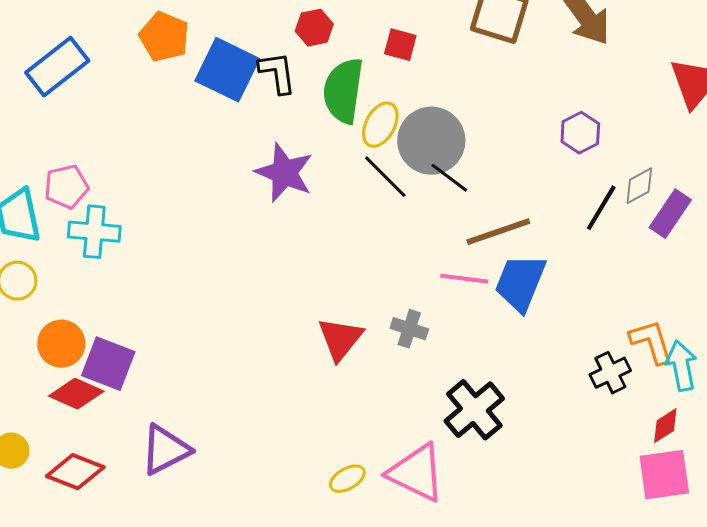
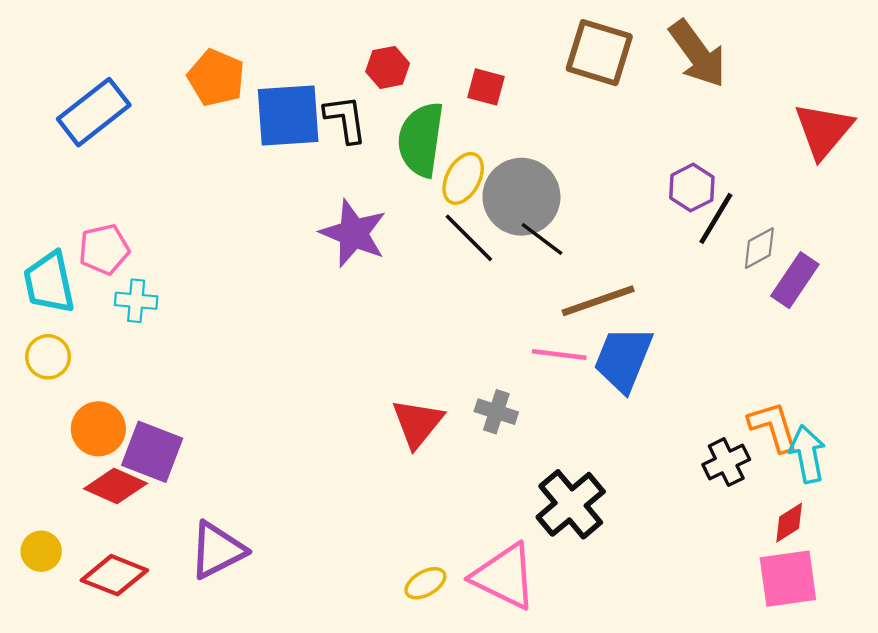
blue square: (227, 70) -> (288, 116), turned -30
black line: (601, 208) -> (716, 218), moved
cyan cross: (94, 232) -> (136, 301), size x0.7

